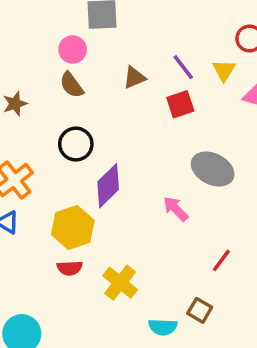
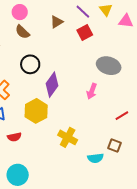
pink arrow: (176, 209) -> (92, 91), turned -105
red line: (221, 260) -> (122, 116), turned 32
red semicircle: (70, 268) -> (14, 137), moved

